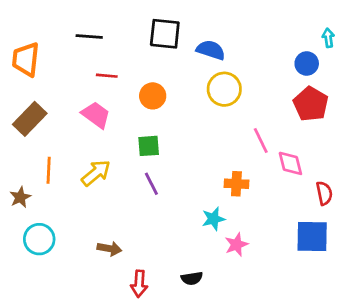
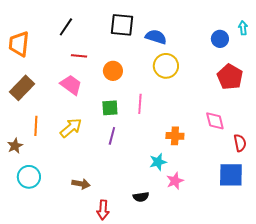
black line: (89, 36) -> (66, 27), turned -60
blue circle: (307, 63) -> (220, 39), moved
pink line: (261, 141) -> (140, 104), moved, turned 30
purple line: (151, 184) -> (112, 136), turned 42
black semicircle: (192, 278) -> (141, 197), moved

